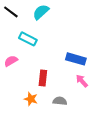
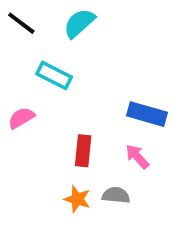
pink arrow: (82, 81) -> (137, 157), moved
orange star: (31, 99) -> (77, 199), moved

